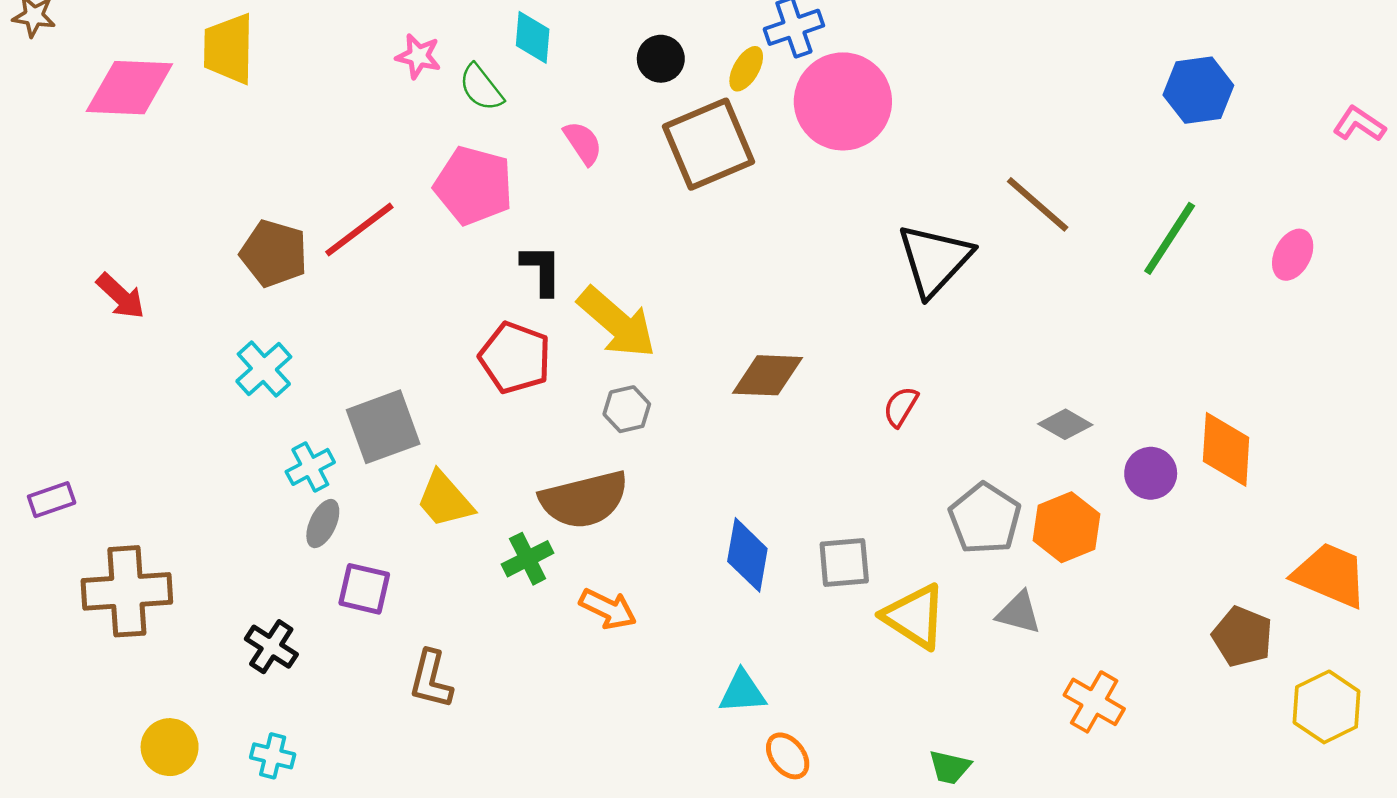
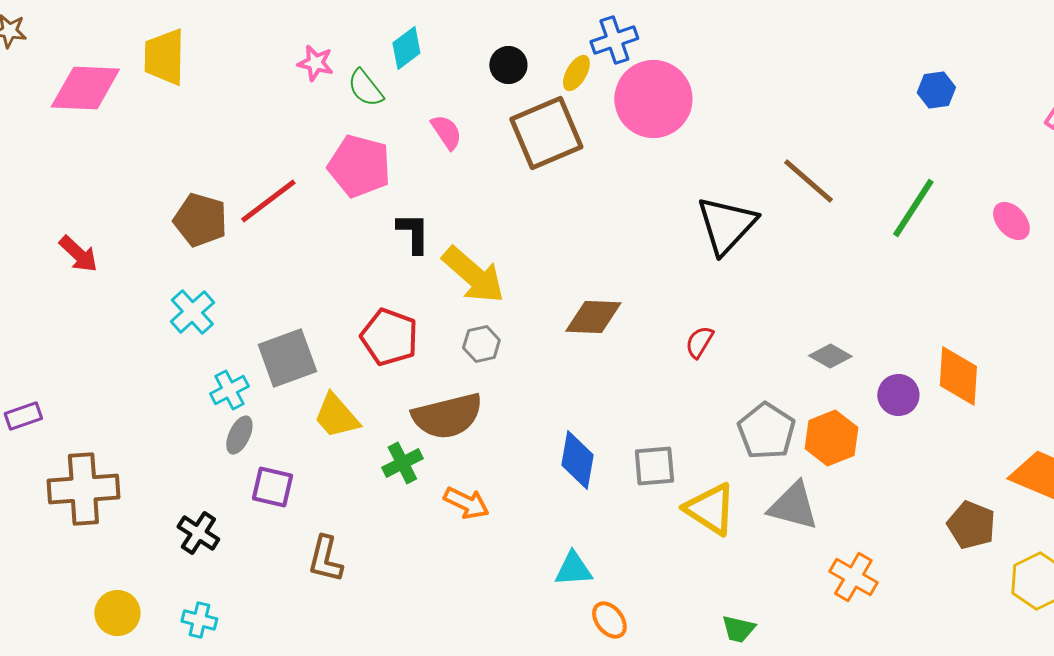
cyan diamond: (533, 37) -> (406, 48), turned 48
blue hexagon: (1198, 90) -> (936, 90), size x0.7
pink ellipse: (1293, 255) -> (1011, 221), turned -69
red pentagon: (515, 358) -> (389, 337), moved
gray triangle: (1019, 613) -> (793, 506), size x1.4

